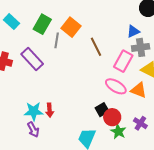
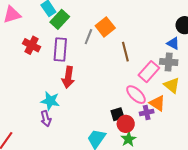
green rectangle: (42, 24) -> (60, 19), moved
blue triangle: (133, 31) -> (173, 43), moved, turned 40
purple rectangle: (32, 59) -> (60, 50), turned 35
red arrow: (50, 110) -> (68, 77), moved, size x1.5
purple cross: (140, 123) -> (147, 112), moved, turned 32

